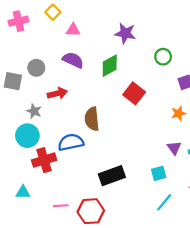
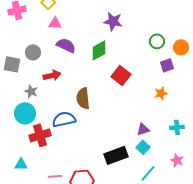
pink triangle: (73, 30) -> (55, 23), moved
green circle: (163, 57) -> (157, 41), moved
purple triangle: (174, 148) -> (143, 129), moved, turned 48
cyan square: (159, 173) -> (143, 147), turned -32
black rectangle: (112, 176) -> (116, 155), moved

